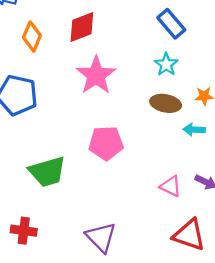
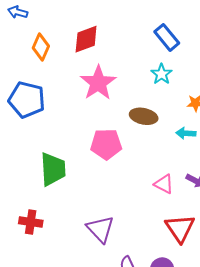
brown ellipse: (166, 103) -> (144, 116), moved
green trapezoid: (47, 172) -> (53, 169), turned -78
red triangle: (189, 235) -> (180, 228), turned 36

